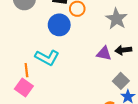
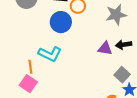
gray star: (116, 19) -> (116, 15), turned 30

